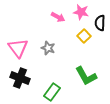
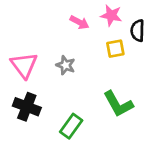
yellow square: (84, 36) -> (115, 49), turned 32

